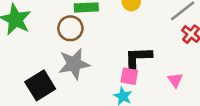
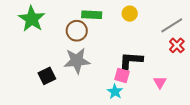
black square: (40, 85) -> (47, 76), size x0.7

